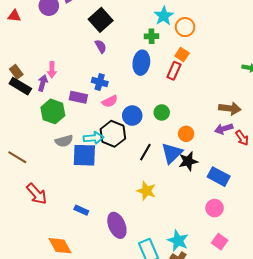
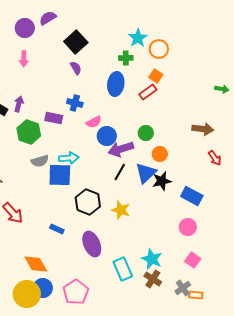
pink arrow: (52, 70) -> (24, 59), moved
red rectangle: (174, 71) -> (148, 92), turned 30
pink semicircle: (110, 101) -> (94, 122), moved
green circle: (162, 112) -> (146, 133), moved
purple arrow: (224, 129) -> (121, 149), moved, size x1.4
black hexagon: (113, 134) -> (88, 202), moved

